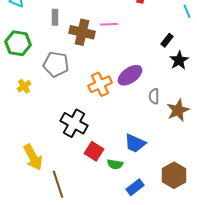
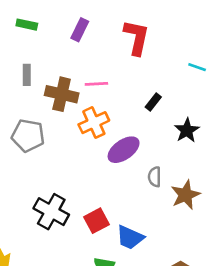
cyan line: (187, 11) -> (197, 67), turned -48
black rectangle: (167, 40) -> (153, 102), moved
orange cross: (100, 84) -> (94, 123), moved
red square: (94, 151) -> (96, 221), moved, turned 30

